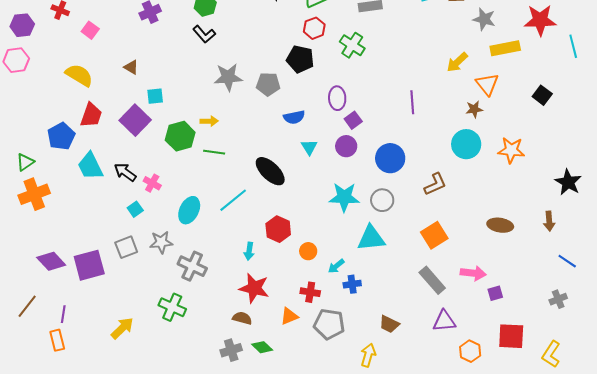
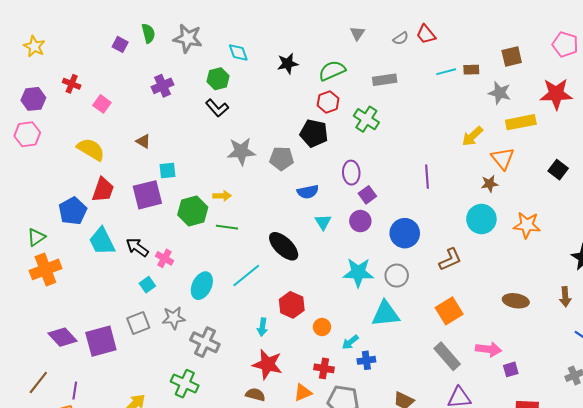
purple square: (135, 120) -> (147, 195), turned 32

